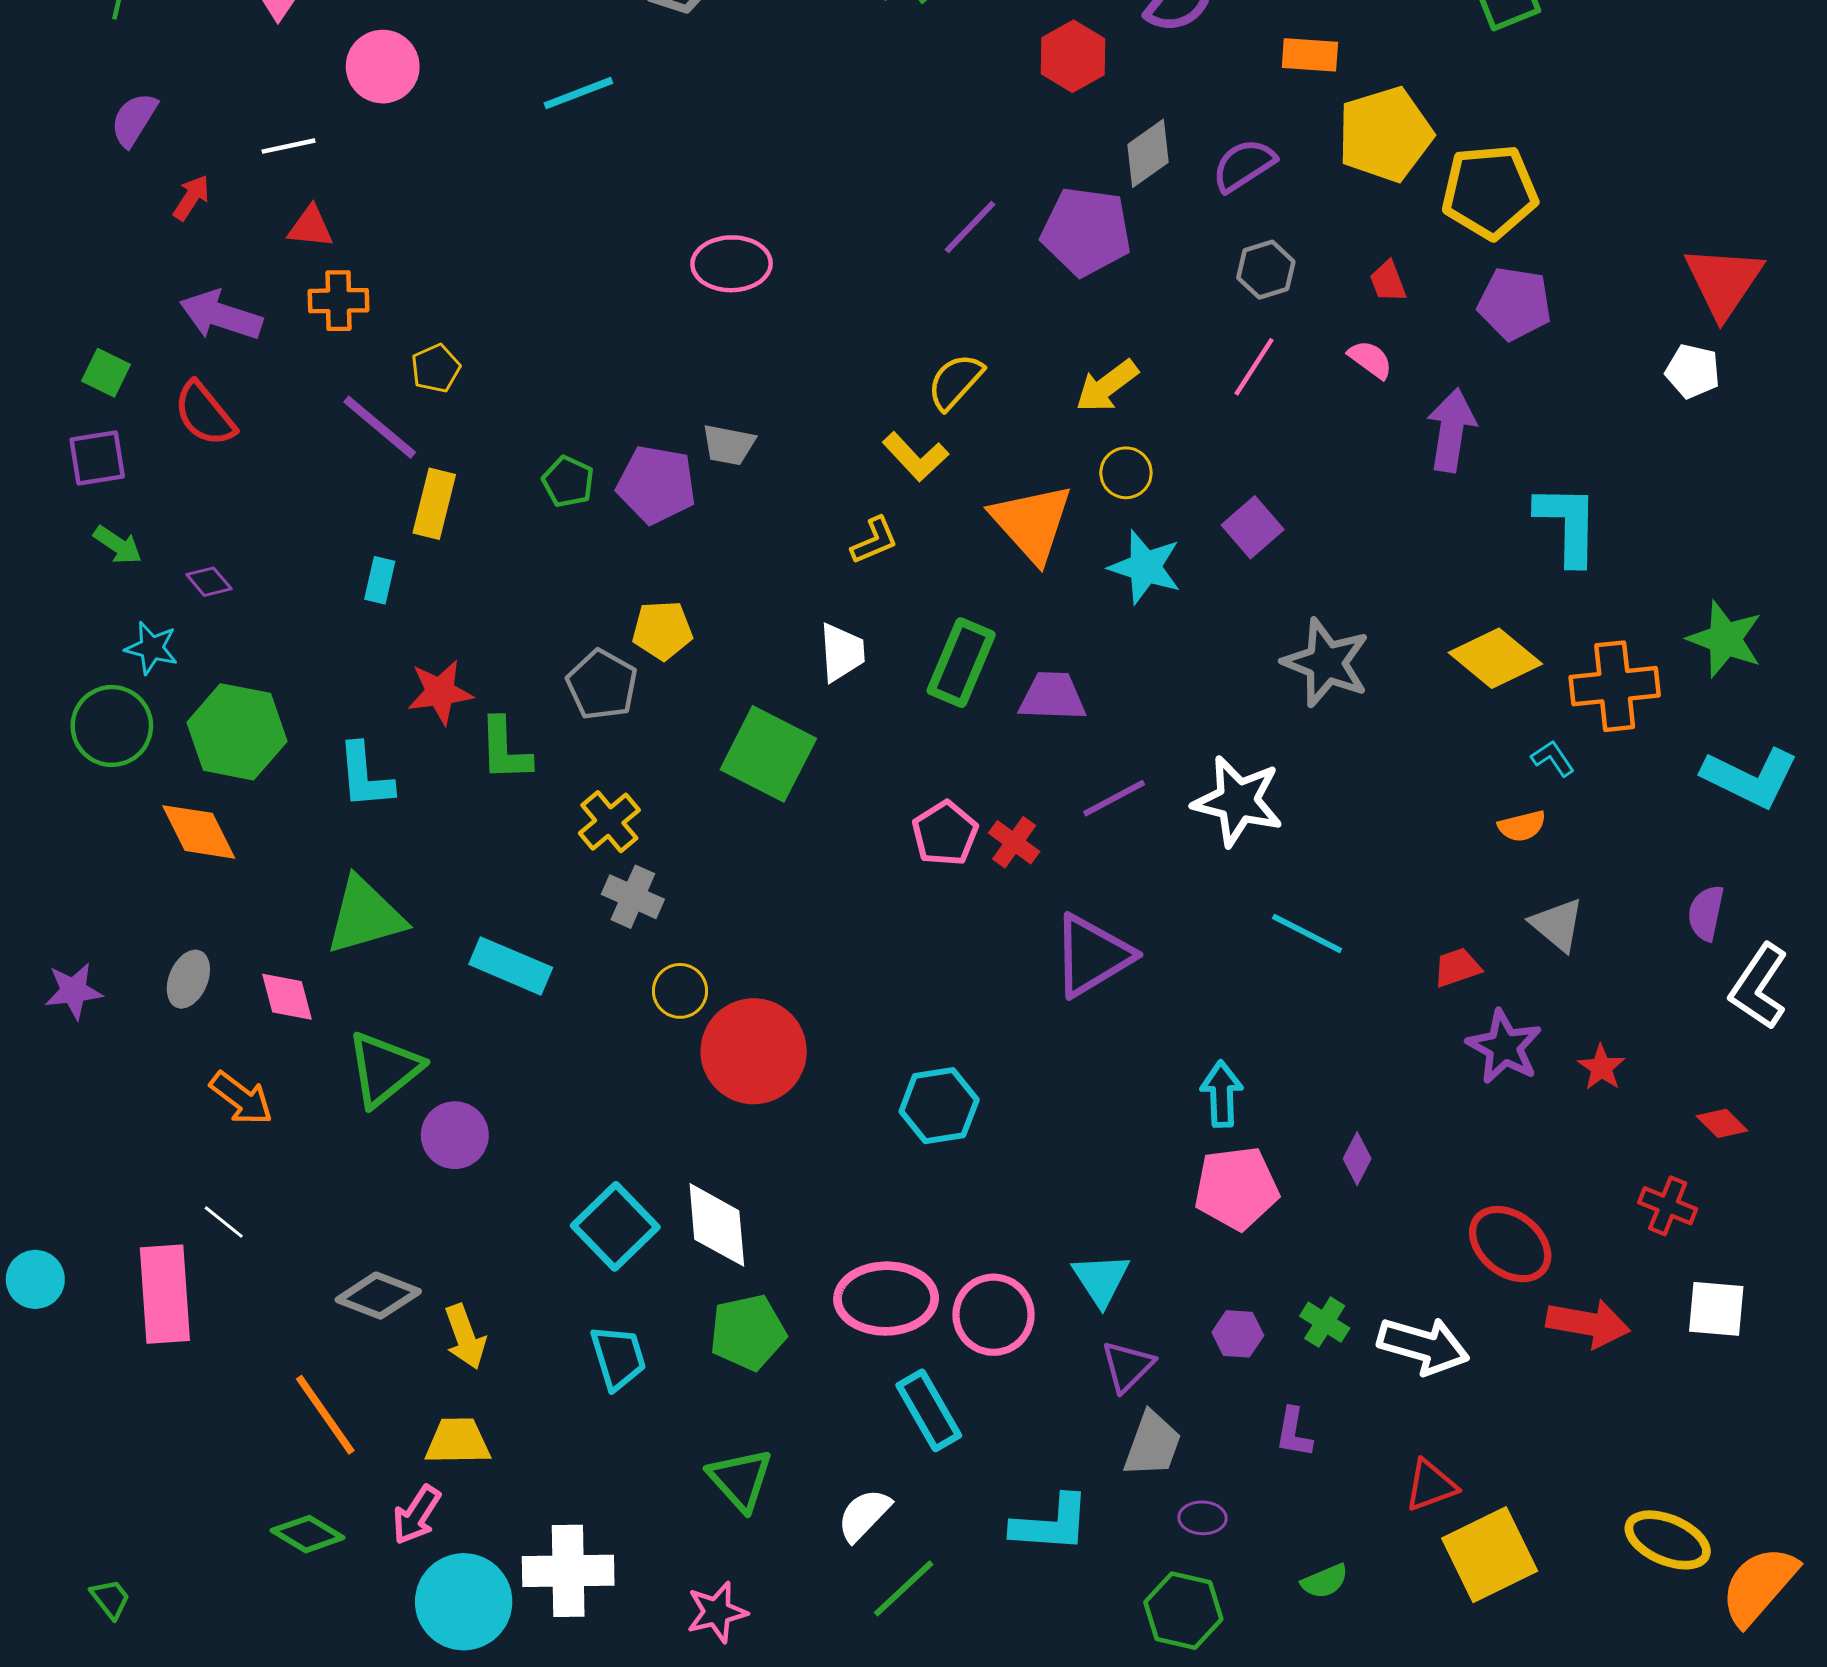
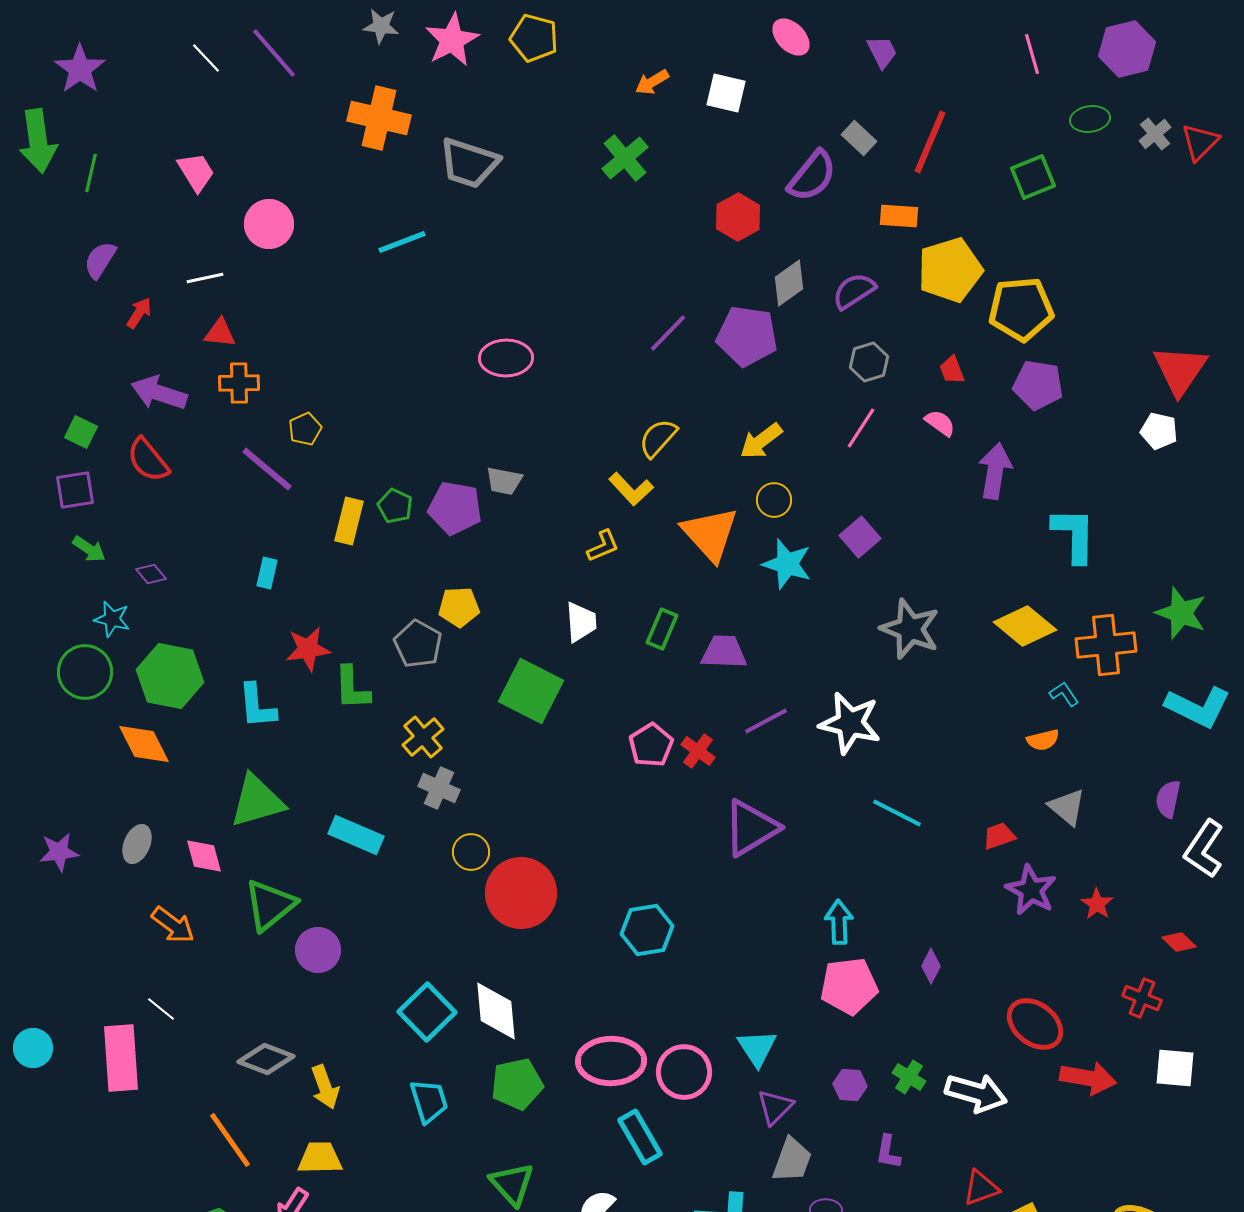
yellow rectangle: (434, 504) -> (349, 521), moved
green rectangle: (961, 663) -> (662, 629), size x0.7

